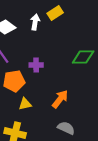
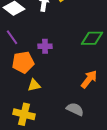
orange arrow: (60, 99) -> (89, 79), moved

